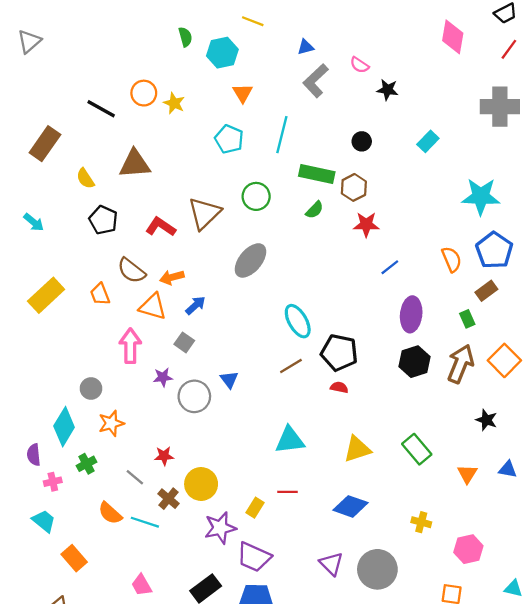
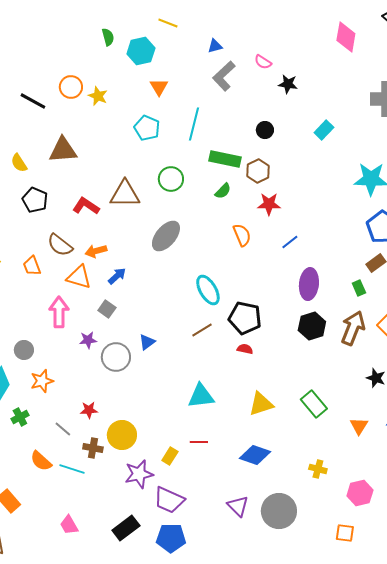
brown triangle: (204, 213) -> (125, 194), turned 44
orange semicircle: (452, 259) -> (242, 235), moved
blue triangle: (229, 380) -> (147, 342), turned 30
brown cross: (168, 499) -> (93, 448), turned -30

